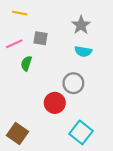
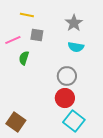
yellow line: (20, 13) -> (27, 15), moved
red circle: (55, 103) -> (65, 98), moved

